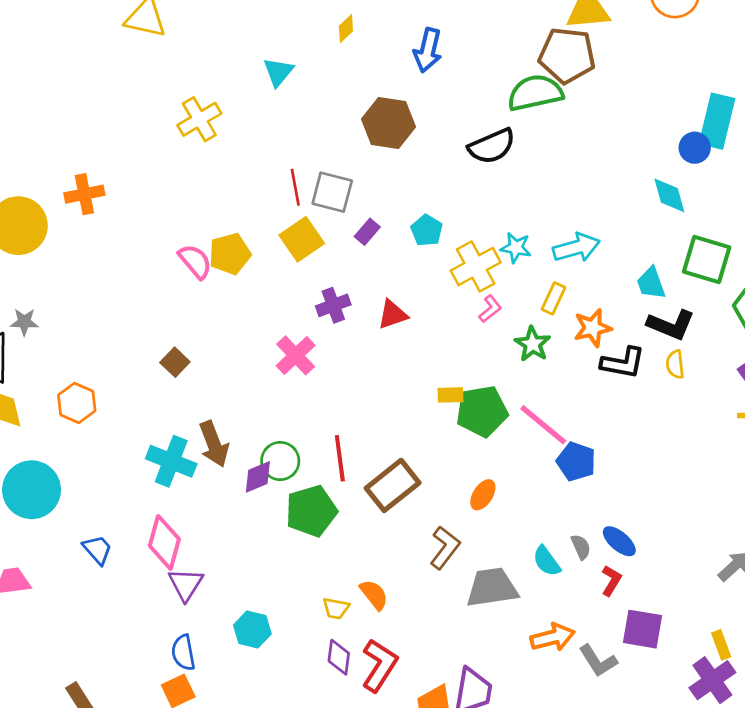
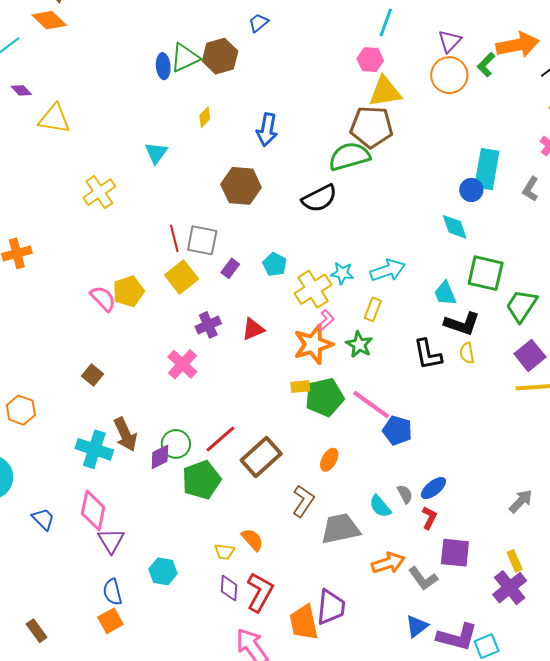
orange star: (593, 328) -> (313, 344), moved, size x1.4
black L-shape: (623, 363) -> (428, 354), turned 72
red line: (340, 458) -> (220, 439), turned 60
blue ellipse: (619, 541) -> (433, 488), turned -76

